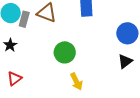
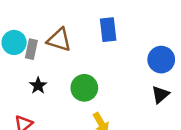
black star: (10, 45) -> (38, 86), moved

